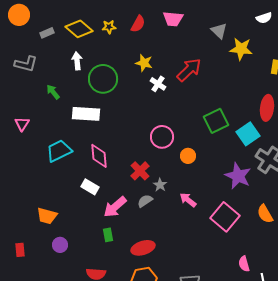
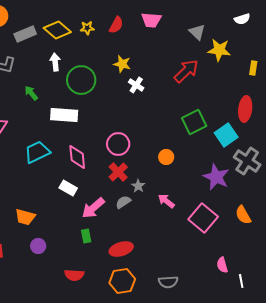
gray rectangle: (47, 33) -> (25, 34), size x1.5
red arrow: (189, 70) -> (186, 71), moved
pink circle: (162, 137) -> (118, 144), moved

